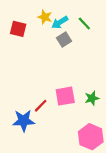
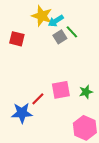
yellow star: (45, 17) -> (42, 16), size x1.5
green line: (84, 23) -> (72, 32), moved
red square: (18, 29) -> (17, 39), moved

